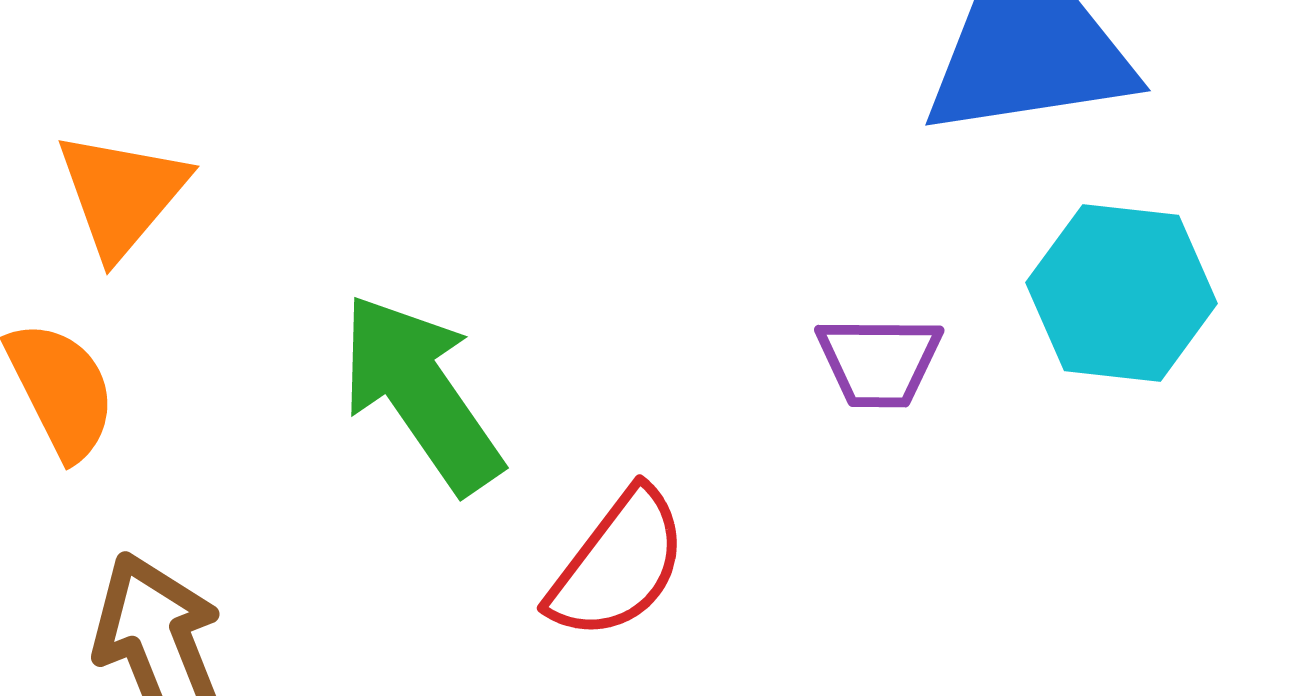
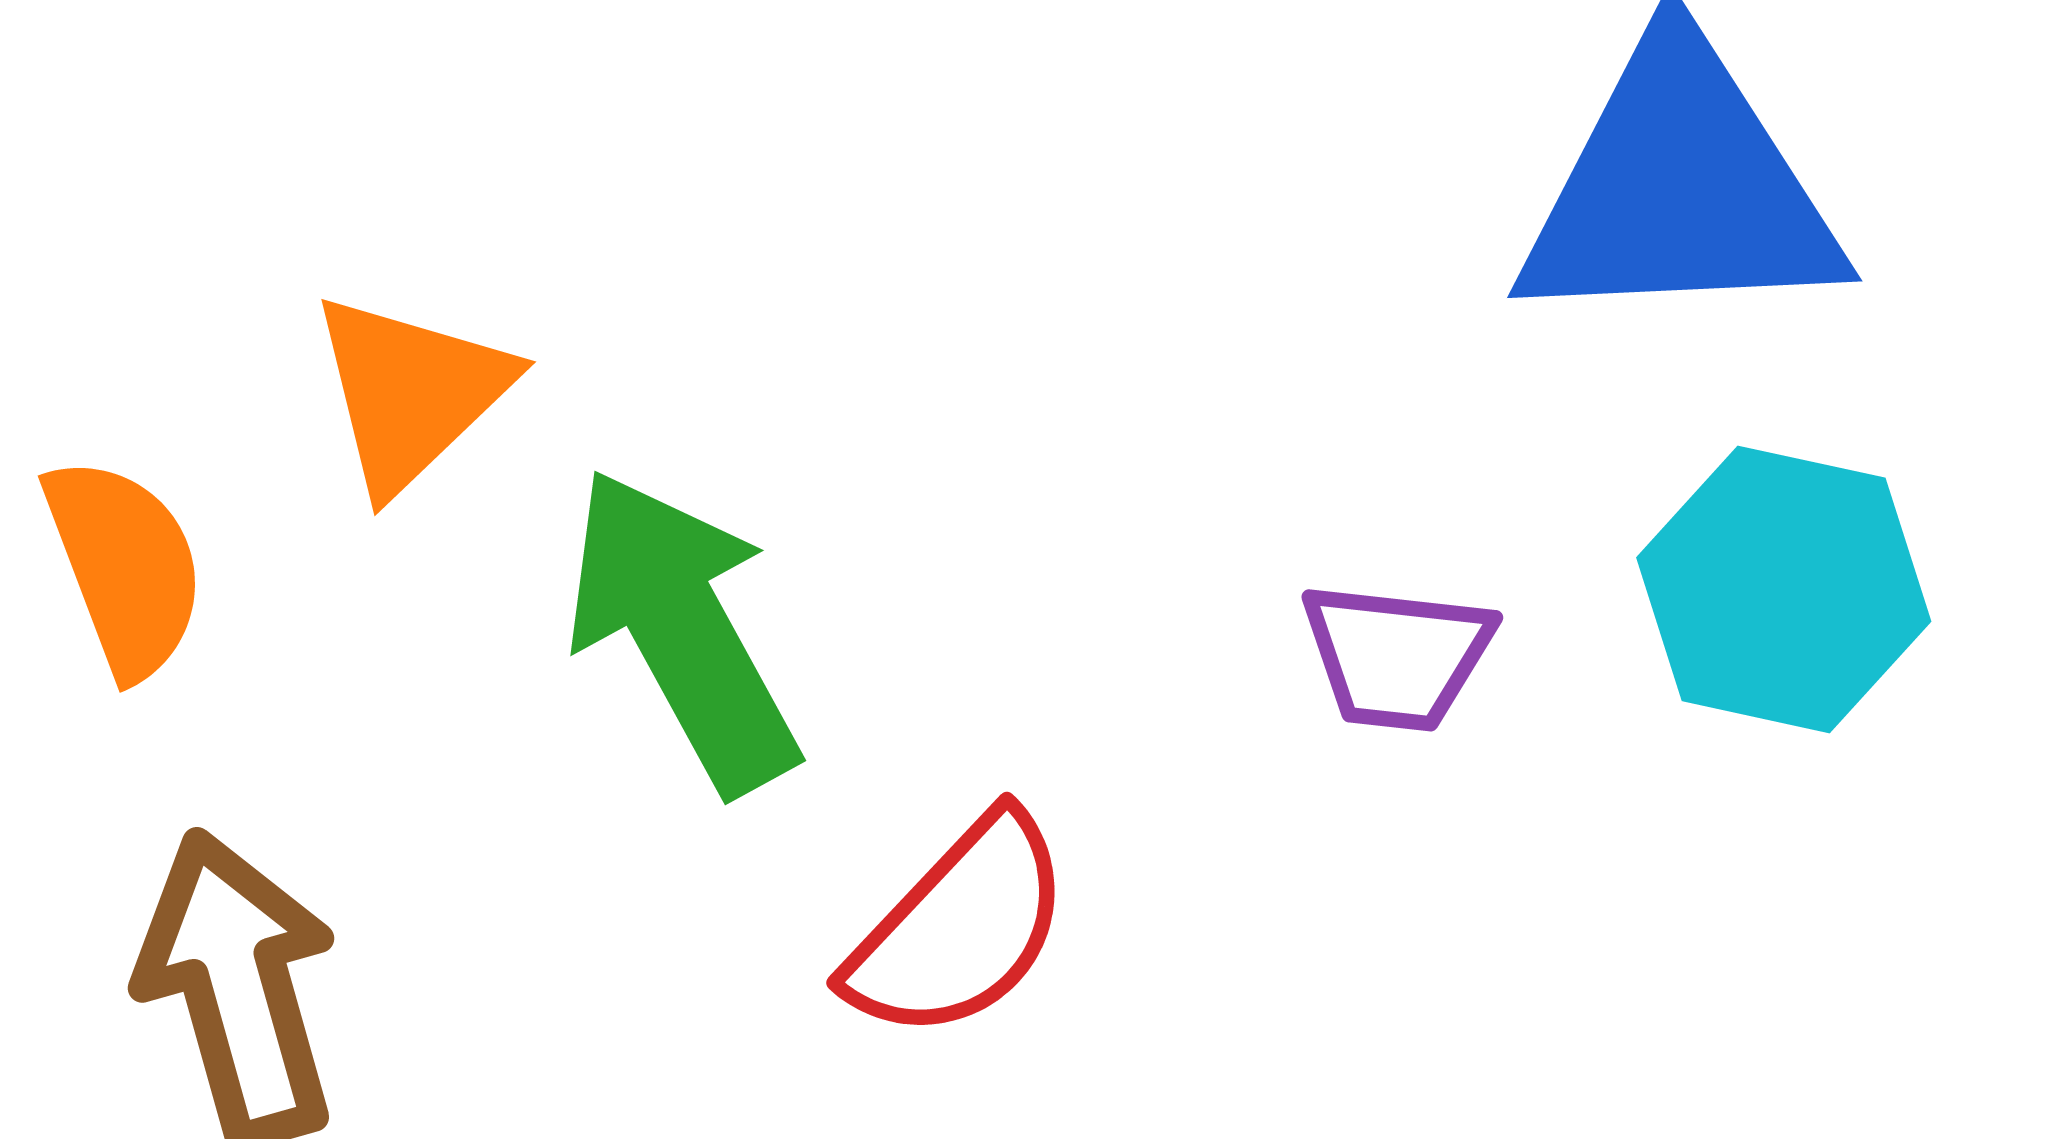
orange triangle: (122, 194) -> (411, 392), moved

